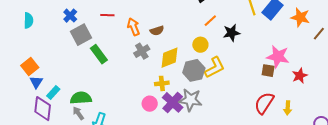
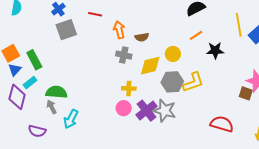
yellow circle: (200, 45) -> (173, 54), moved
gray cross: (142, 51) -> (124, 55), turned 35
green rectangle: (99, 54) -> (34, 60), moved
yellow cross: (162, 83) -> (129, 88), moved
red semicircle: (264, 103) -> (222, 124), moved, turned 65

